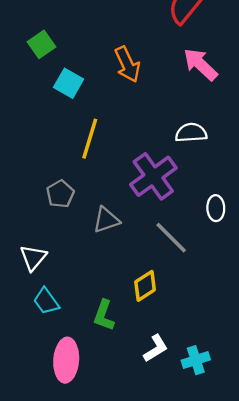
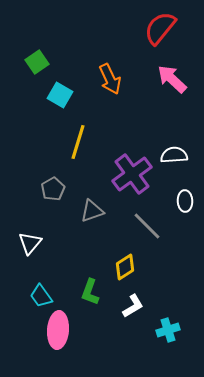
white semicircle: (191, 133) -> (174, 155), moved
cyan trapezoid: (46, 301) -> (41, 296), moved
white L-shape: (156, 348) -> (133, 306), moved

